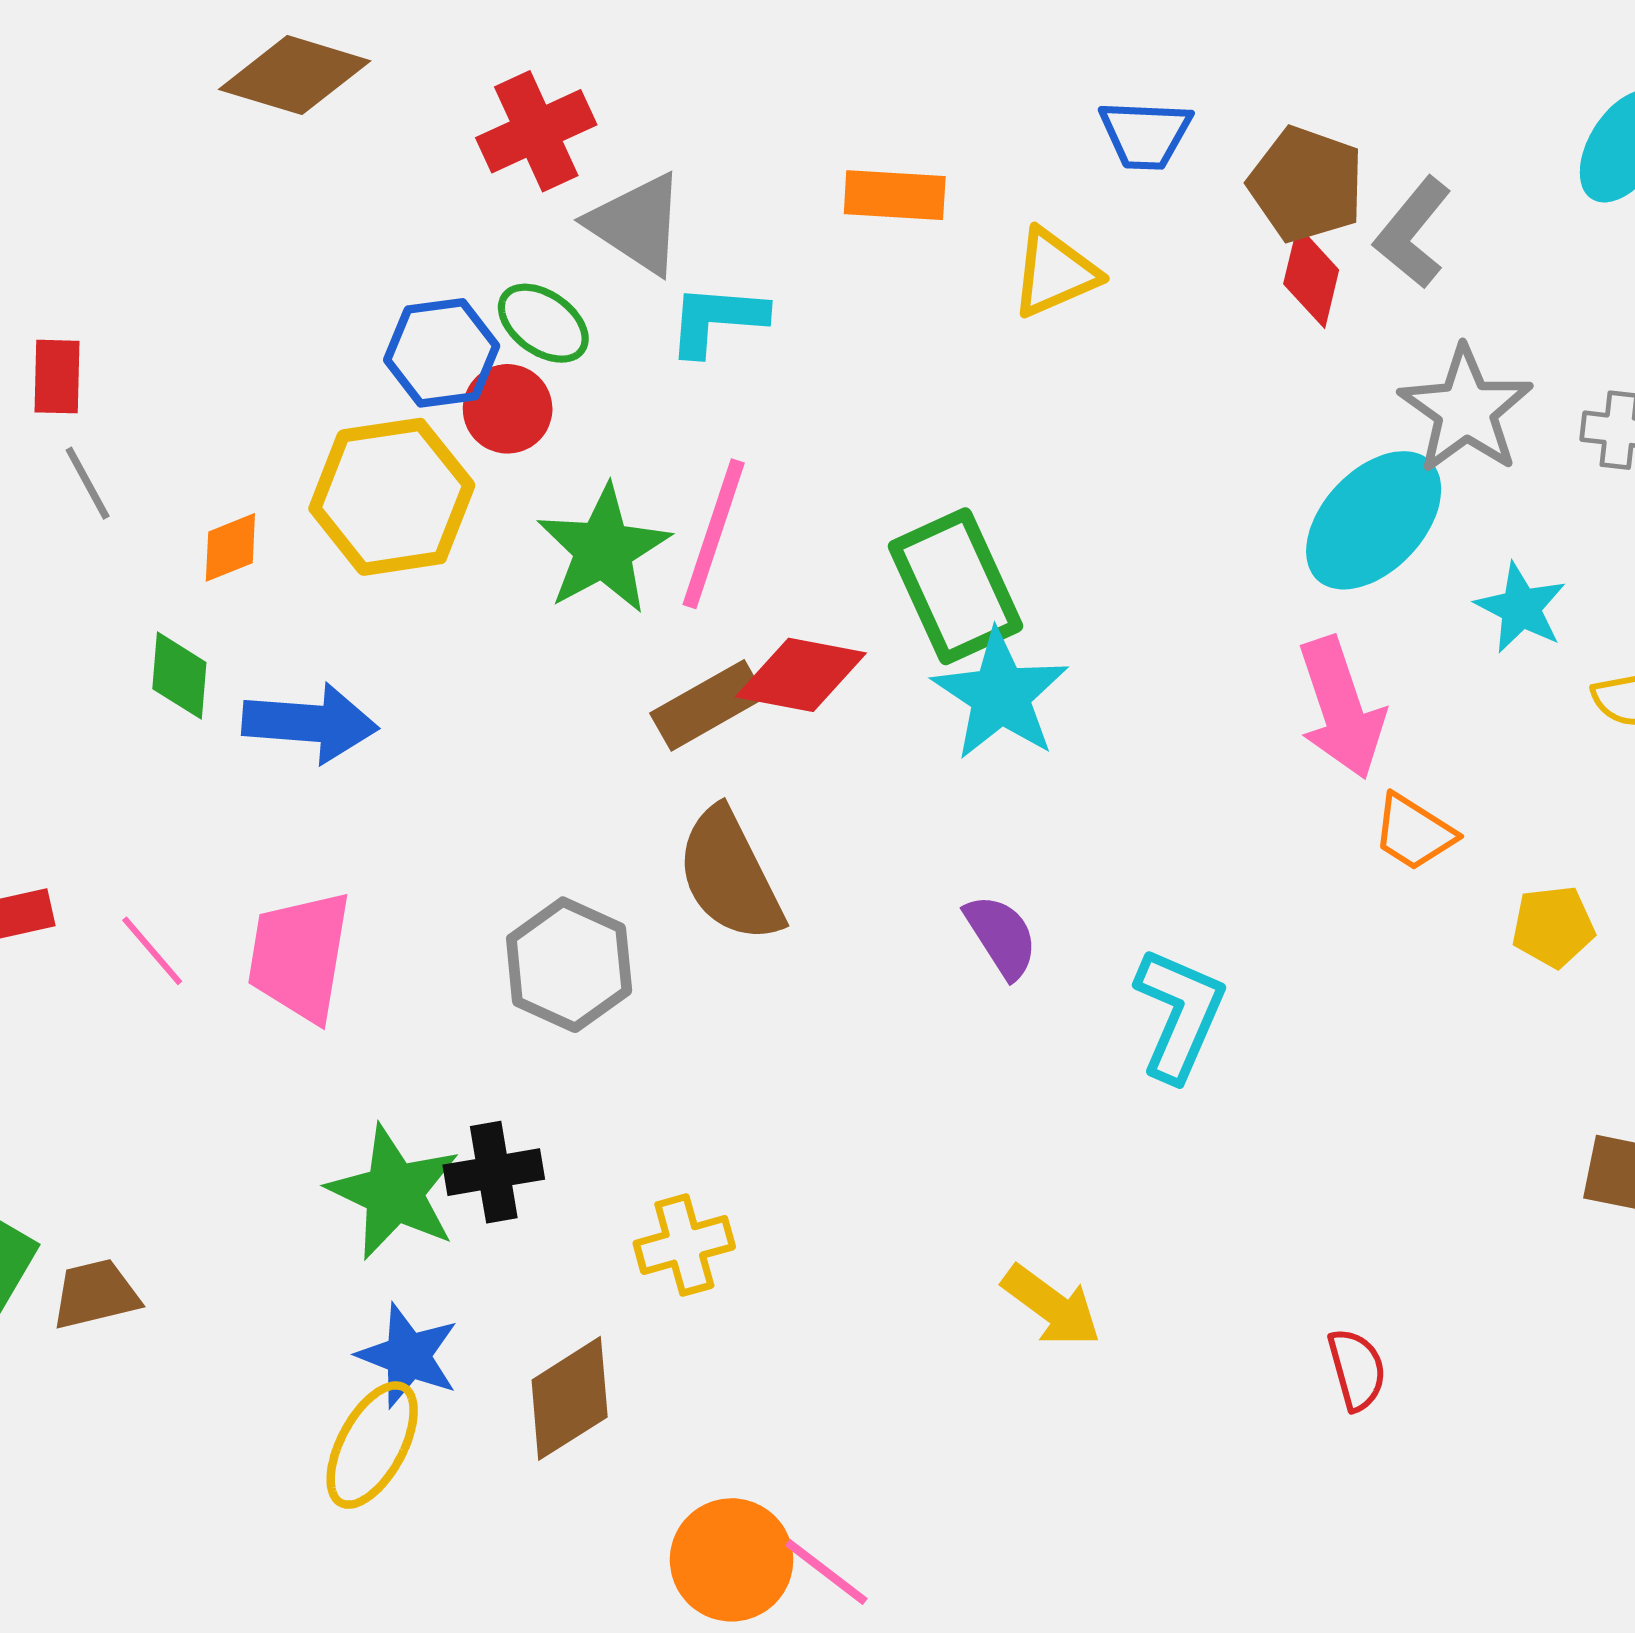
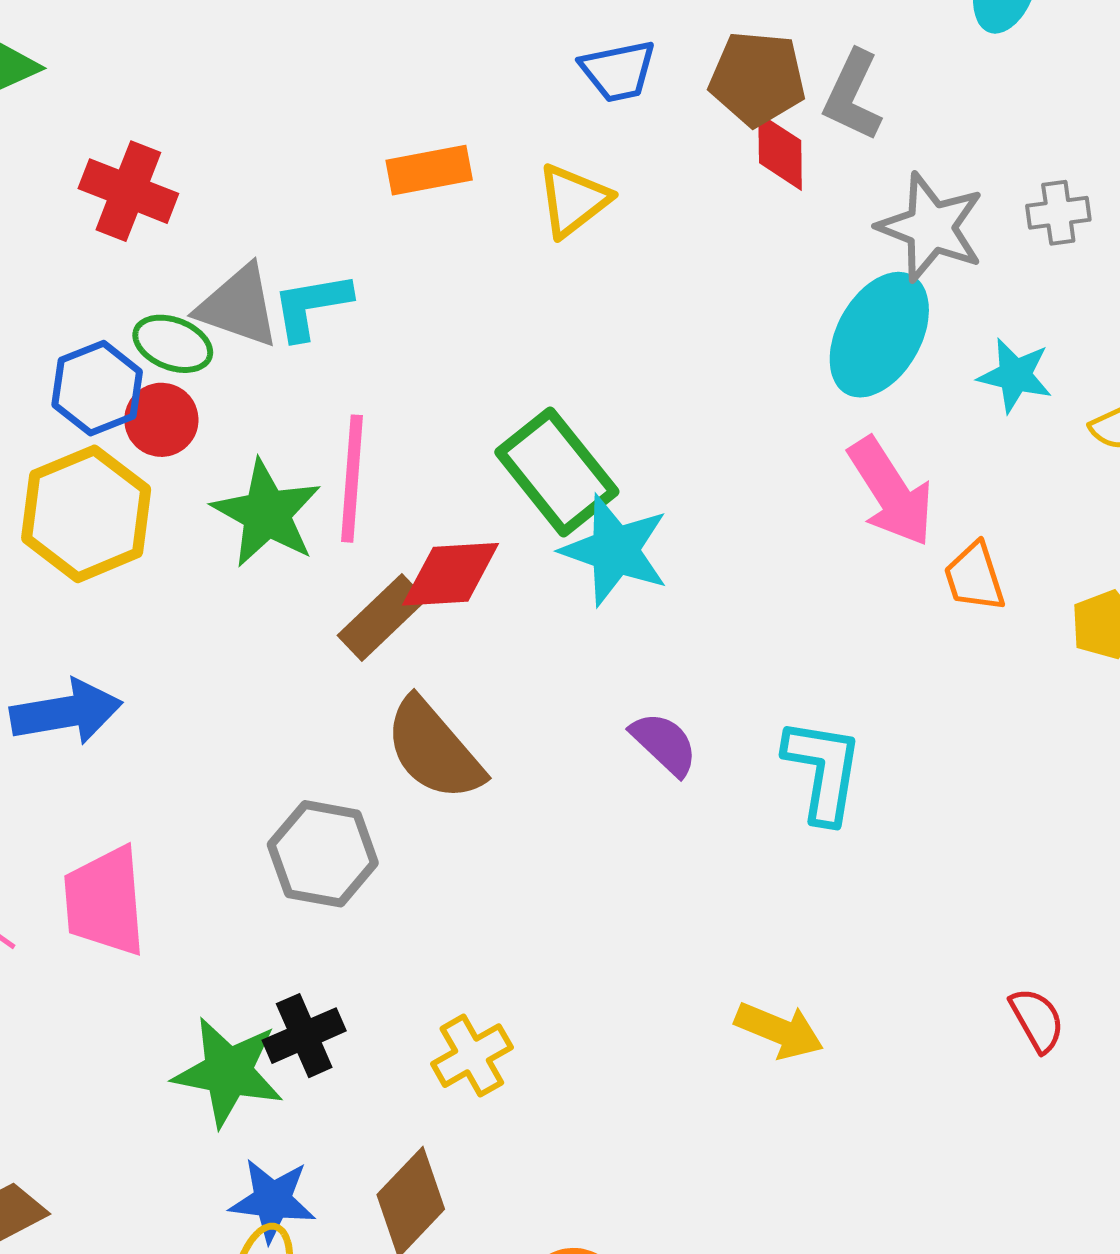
red cross: (536, 131) -> (128, 191), turned -30
gray triangle: (637, 224) -> (238, 306), moved
orange trapezoid: (1414, 832) -> (975, 577), turned 54

